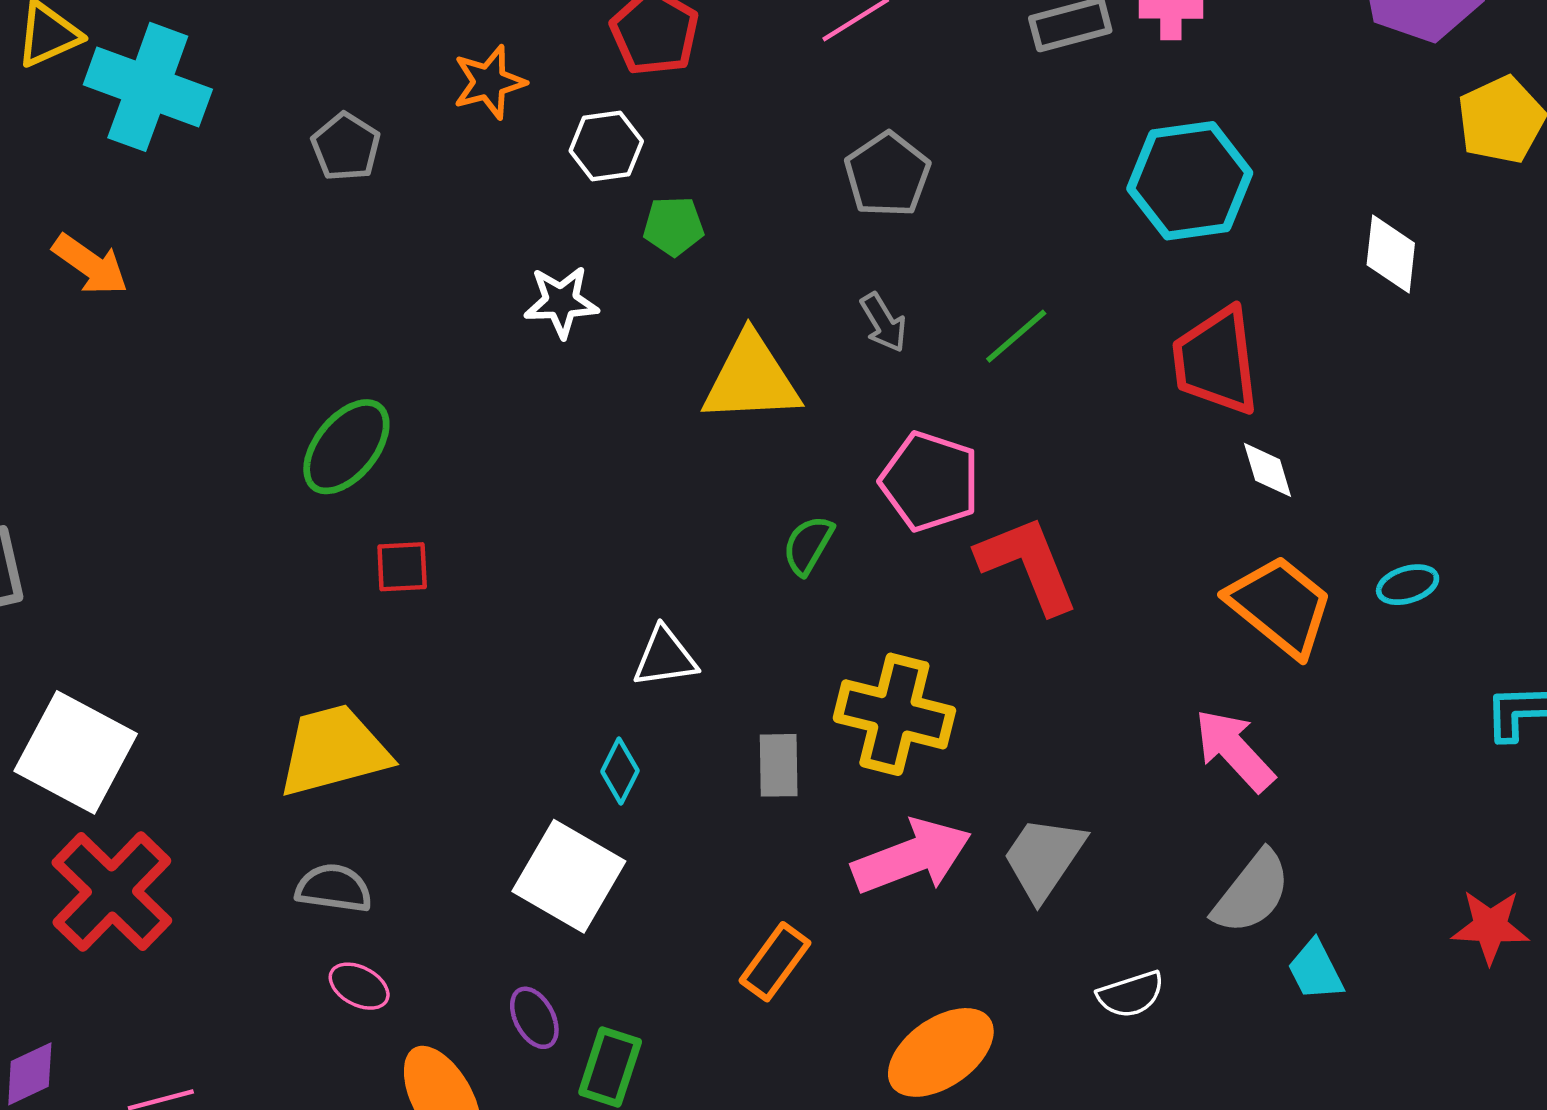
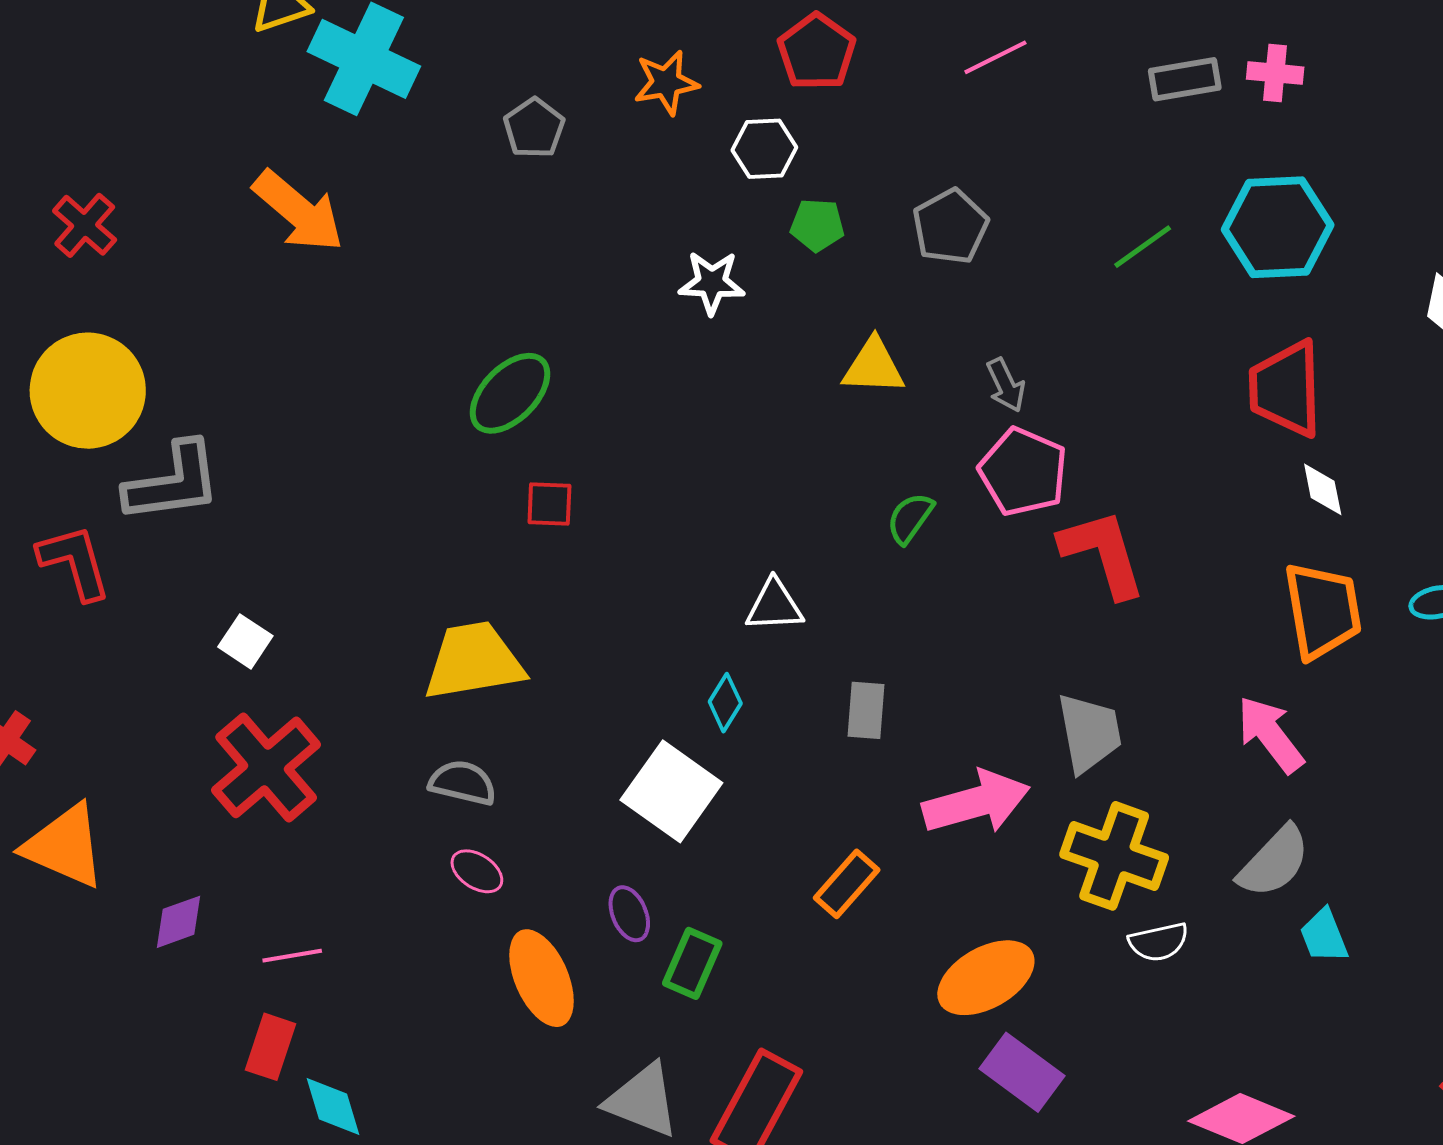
gray pentagon: (887, 175) -> (950, 227), moved
orange arrow: (90, 265) -> (298, 211), size x1.4
gray arrow: (884, 323) -> (1006, 385), moved
green line: (1016, 336) -> (1143, 247), moved
yellow triangle: (751, 379) -> (873, 366), size x0.7
orange trapezoid: (1280, 606) -> (1323, 610), turned 36
yellow cross: (894, 714) -> (1114, 856), moved
white square: (76, 752) -> (245, 641), size x0.5
gray trapezoid: (1044, 858) -> (1089, 733), moved, turned 130

